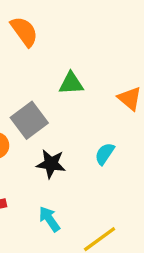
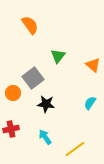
green triangle: (71, 83) -> (58, 56), turned -49
cyan semicircle: (105, 154) -> (90, 103), moved

